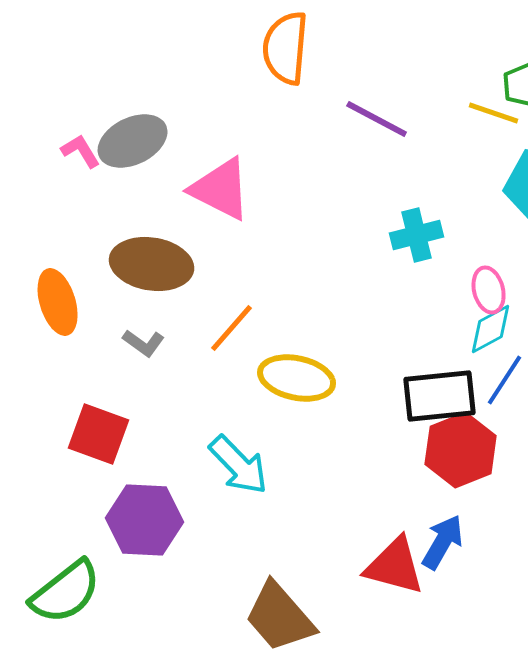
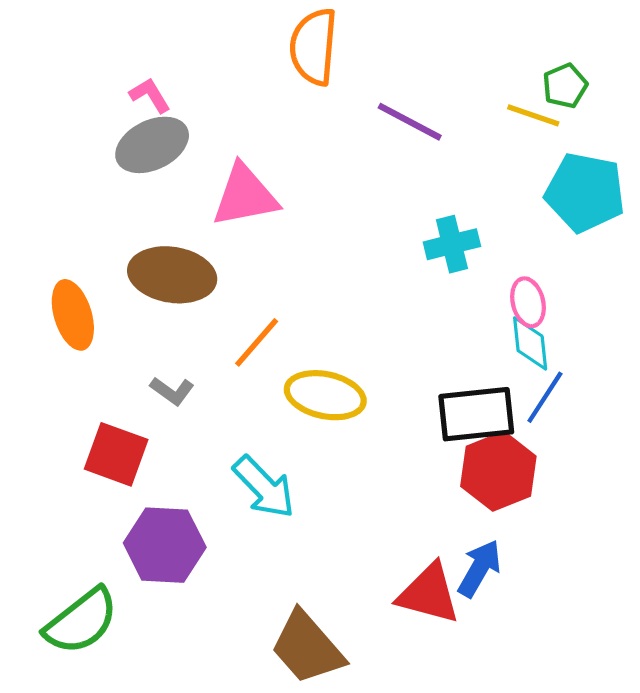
pink L-shape: (81, 151) -> (150, 95), moved
pink triangle: (221, 189) -> (245, 196), turned -38
cyan diamond: (491, 329) -> (530, 343), turned -68
gray L-shape: (144, 343) -> (172, 391), moved

